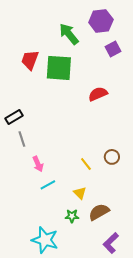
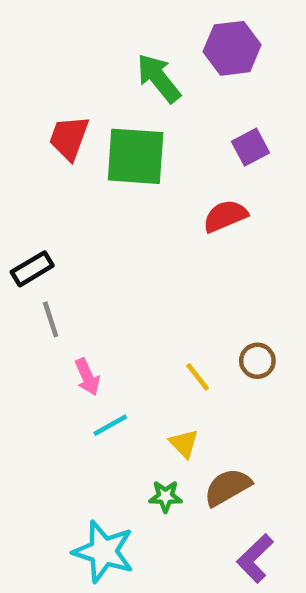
purple square: (113, 49) -> (250, 147), moved

